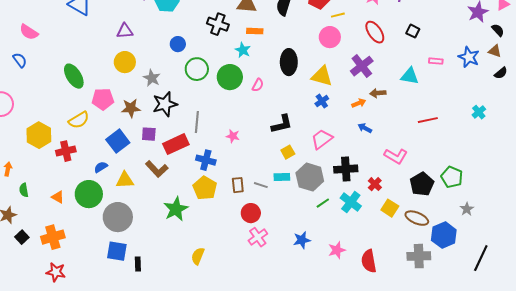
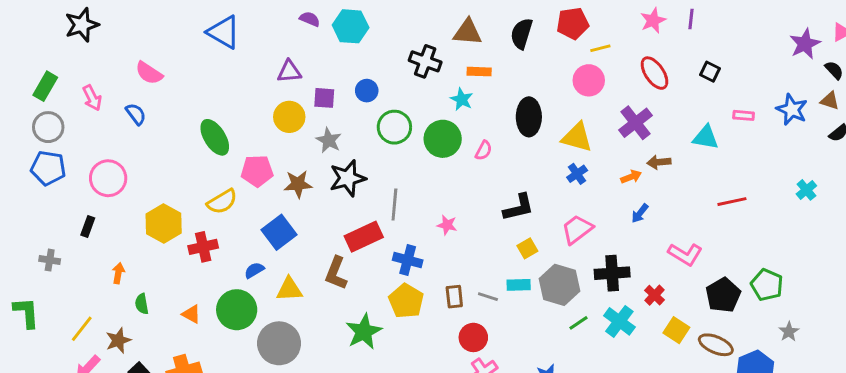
blue arrow: (365, 128) -> (640, 213), turned -80
purple square: (149, 134) -> (324, 98), moved
brown L-shape: (157, 169) -> (336, 273), turned 65

